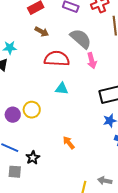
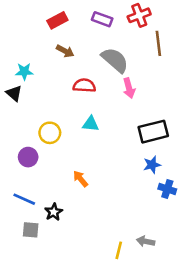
red semicircle: (57, 59) -> (84, 86), size x0.7
yellow circle: (32, 110) -> (50, 133), moved
orange arrow: (69, 143) -> (80, 179), moved

